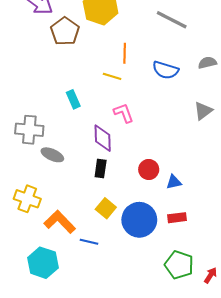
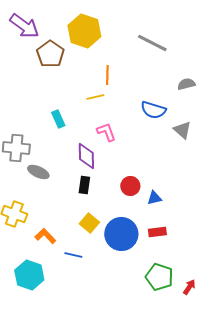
blue semicircle: (165, 70) -> (153, 110), moved
yellow line: (112, 76) -> (95, 97), turned -30
gray triangle: (203, 111) -> (182, 130), turned -42
orange L-shape: (60, 222) -> (45, 236), size x0.7

